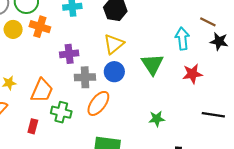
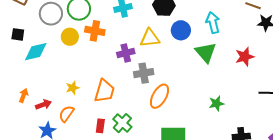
cyan arrow: (182, 39) -> (213, 22), moved
yellow triangle: (114, 44) -> (150, 38), moved, turned 40
blue circle: (114, 72) -> (181, 30), moved
green cross: (61, 112) -> (122, 123), moved, turned 36

